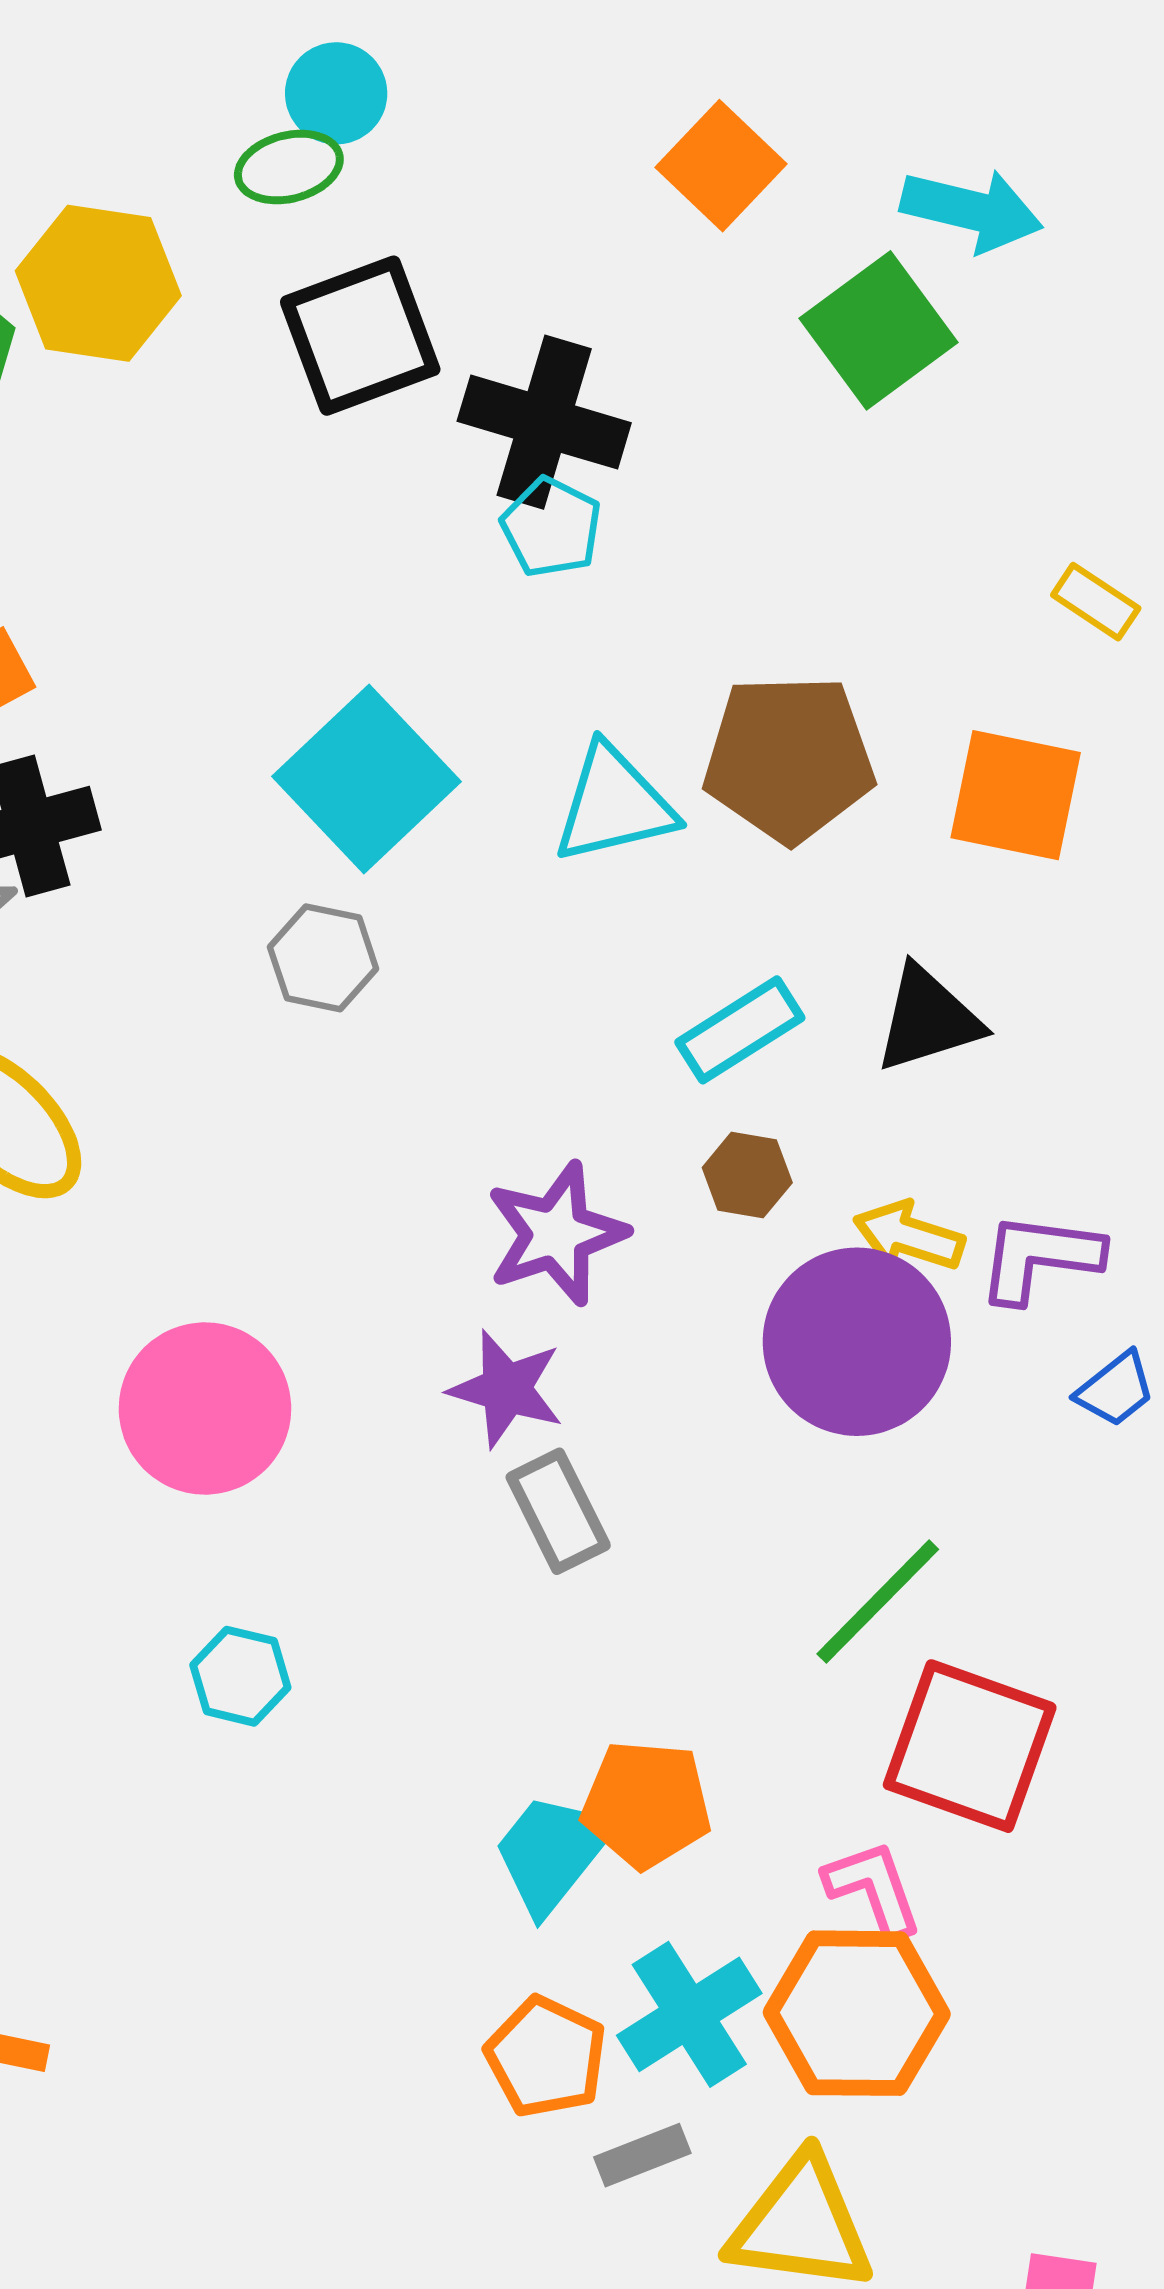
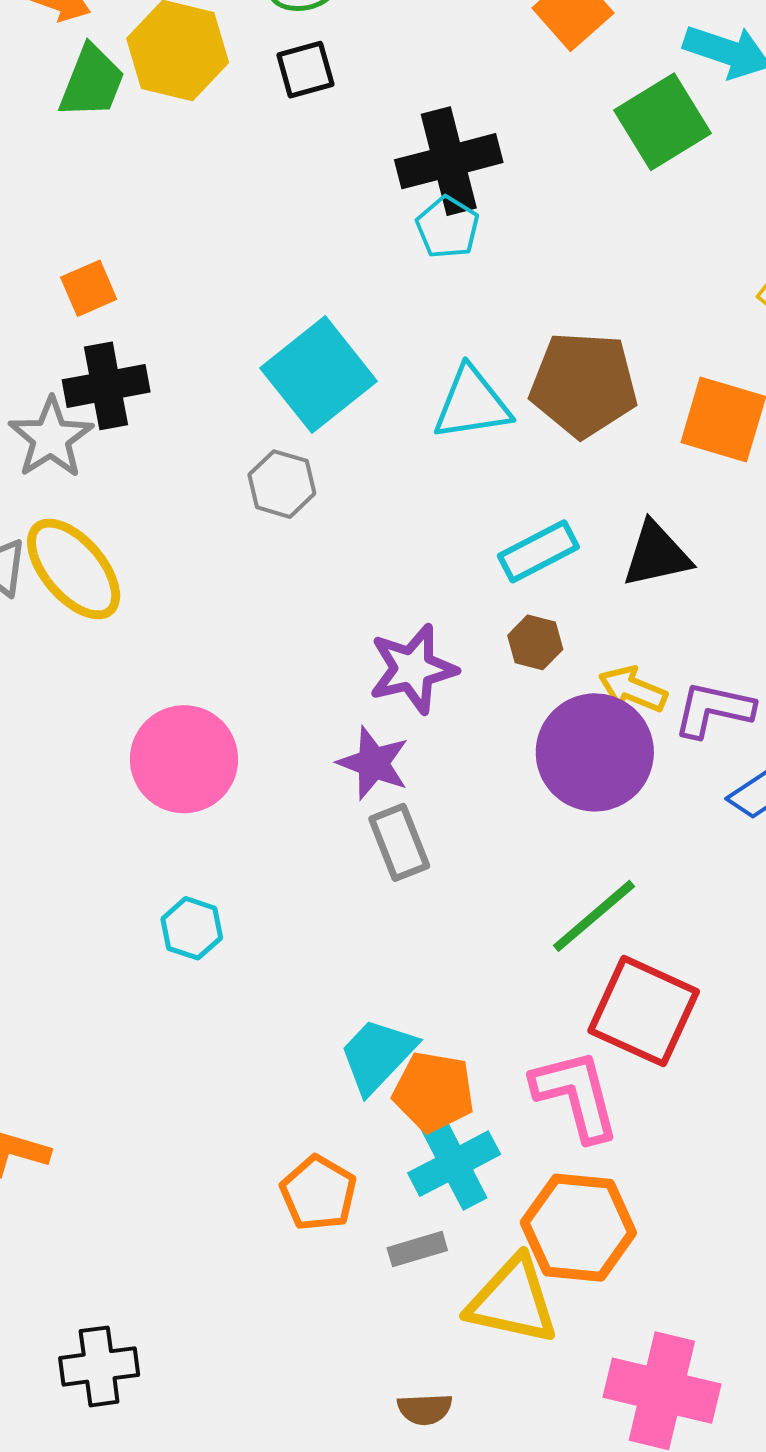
black square: (360, 336) -> (305, 70), moved, size x0.6
black cross: (544, 422) -> (449, 161), turned -36
orange pentagon: (646, 1804) -> (434, 1092), moved
pink L-shape: (873, 1889) -> (576, 1095), size x1.5
orange hexagon: (857, 2013) -> (578, 1228), moved
orange pentagon: (546, 2057) -> (318, 1193), moved

